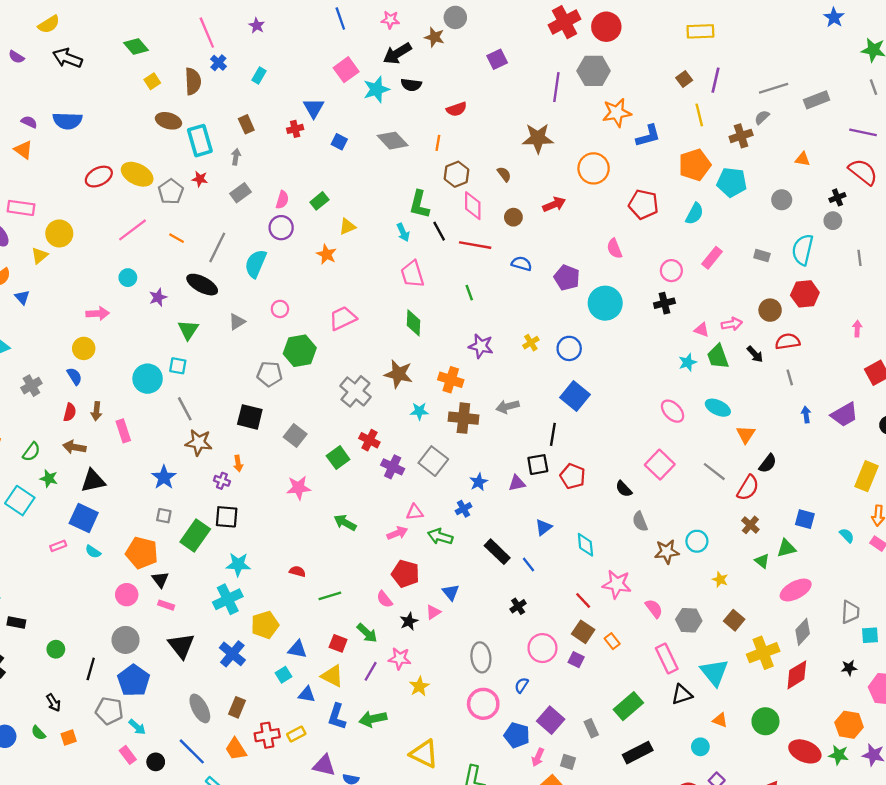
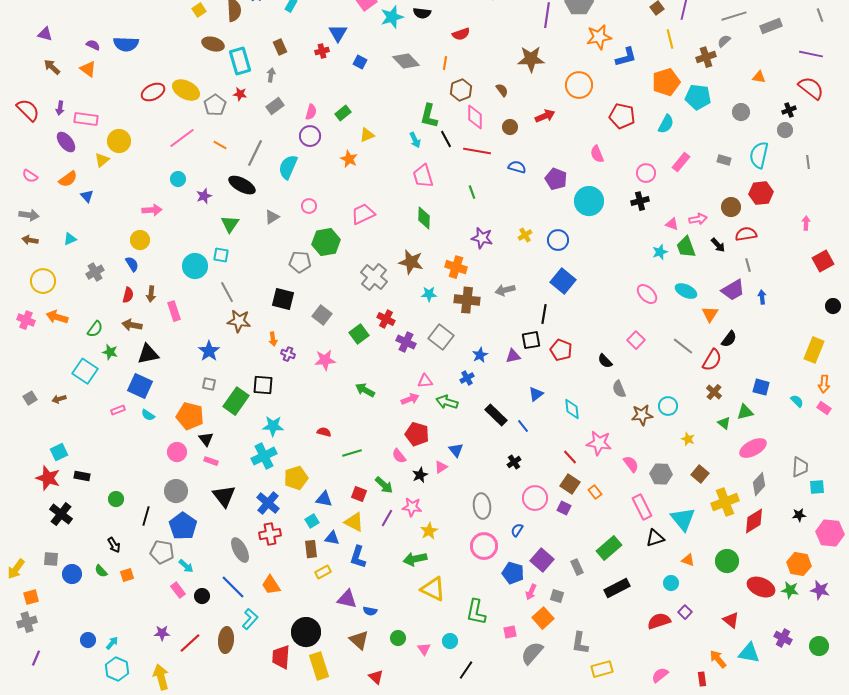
purple trapezoid: (844, 415) -> (733, 290), moved
pink square: (660, 465) -> (636, 340), size x0.7
purple cross: (222, 481) -> (288, 354), moved
brown rectangle: (237, 707) -> (311, 549), moved, turned -30
green arrow: (373, 719) -> (415, 559), moved
red cross: (267, 735) -> (270, 534), moved

